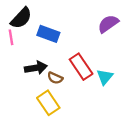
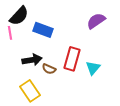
red rectangle: (81, 67) -> (72, 59), turned 50
yellow rectangle: (48, 103) -> (30, 91), moved

